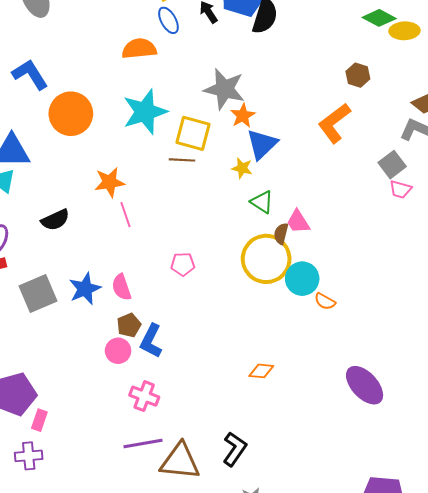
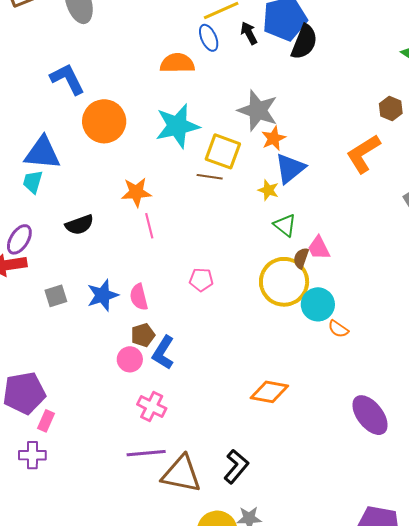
gray square: (38, 294) -> (56, 296), size x0.6
orange diamond: (261, 371) -> (269, 392), size x1.5

